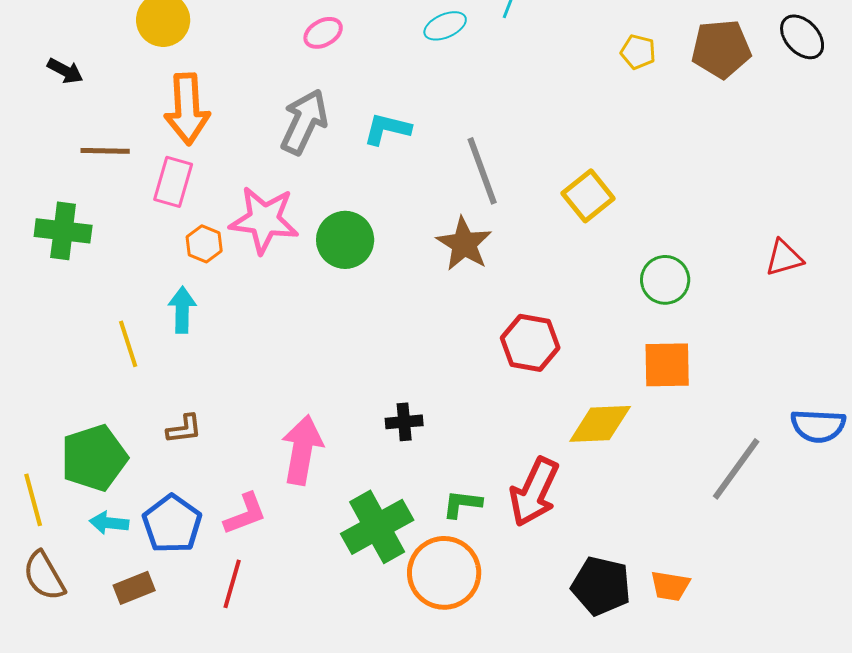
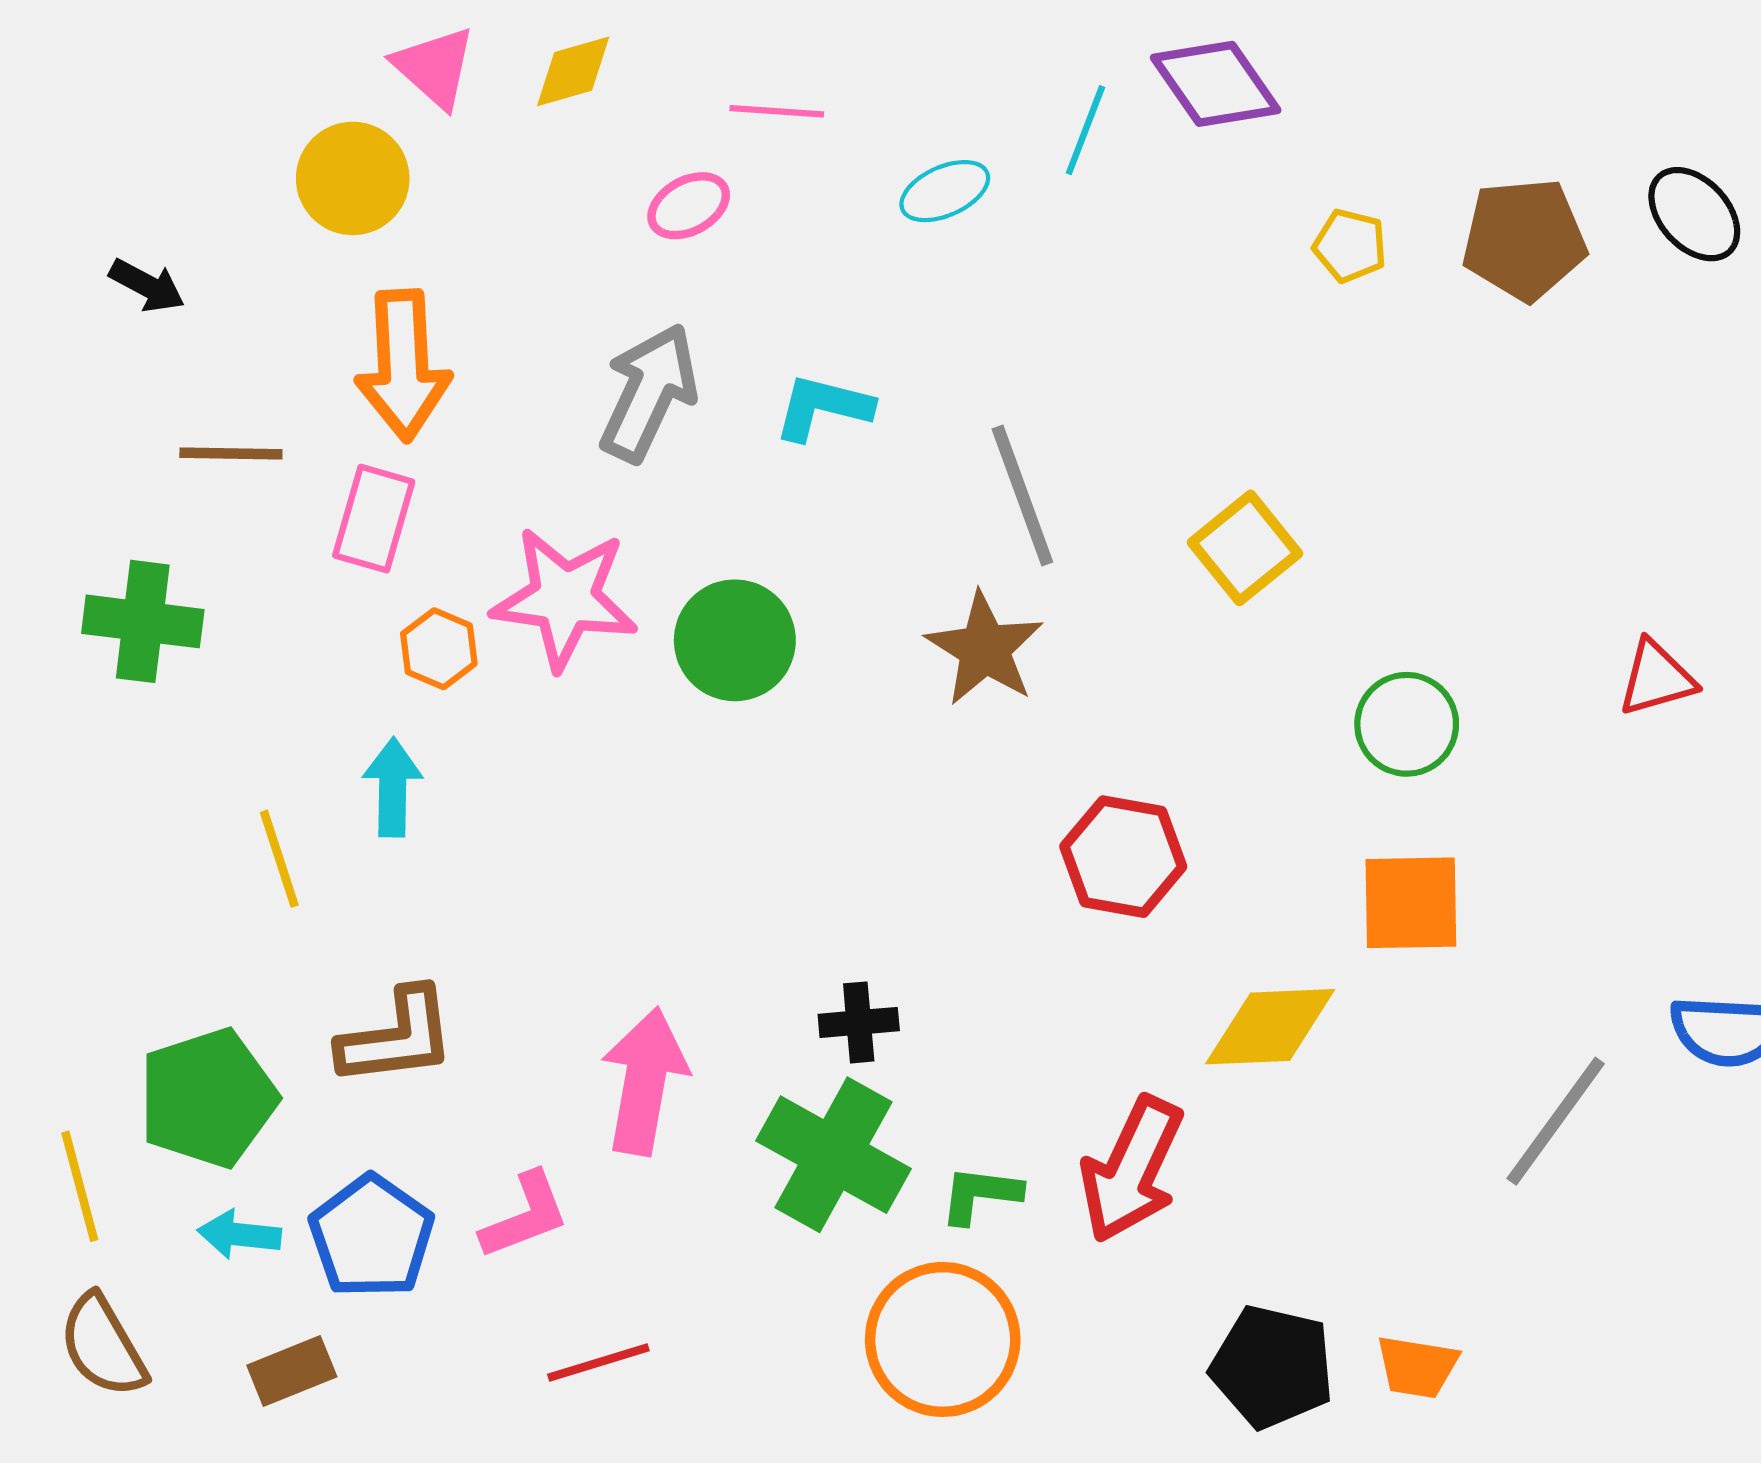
brown L-shape: (184, 429) -> (397, 1037), size x1.6
green cross: (377, 527) -> (833, 1155), moved, turned -32
red line: (232, 584) -> (598, 1363), moved, turned 57

